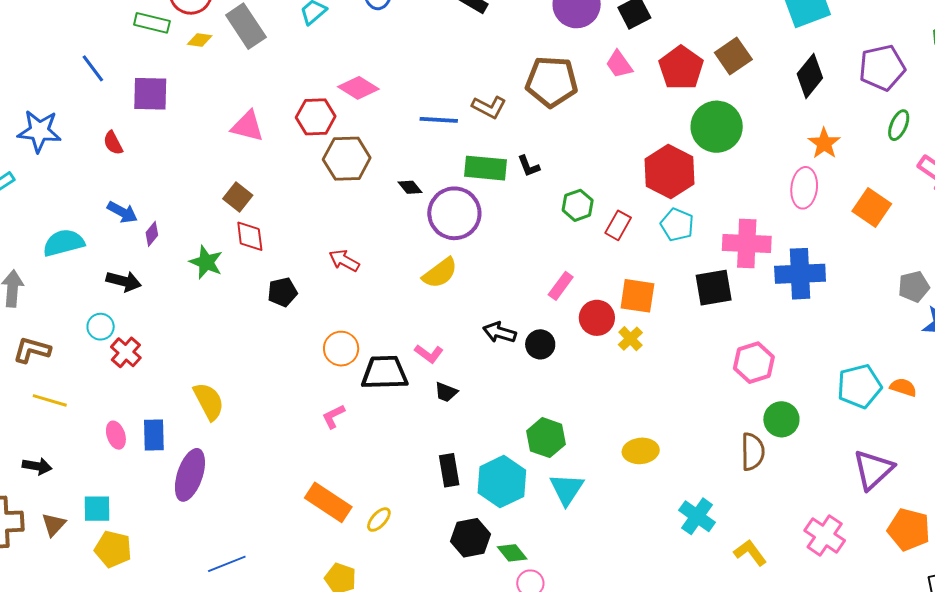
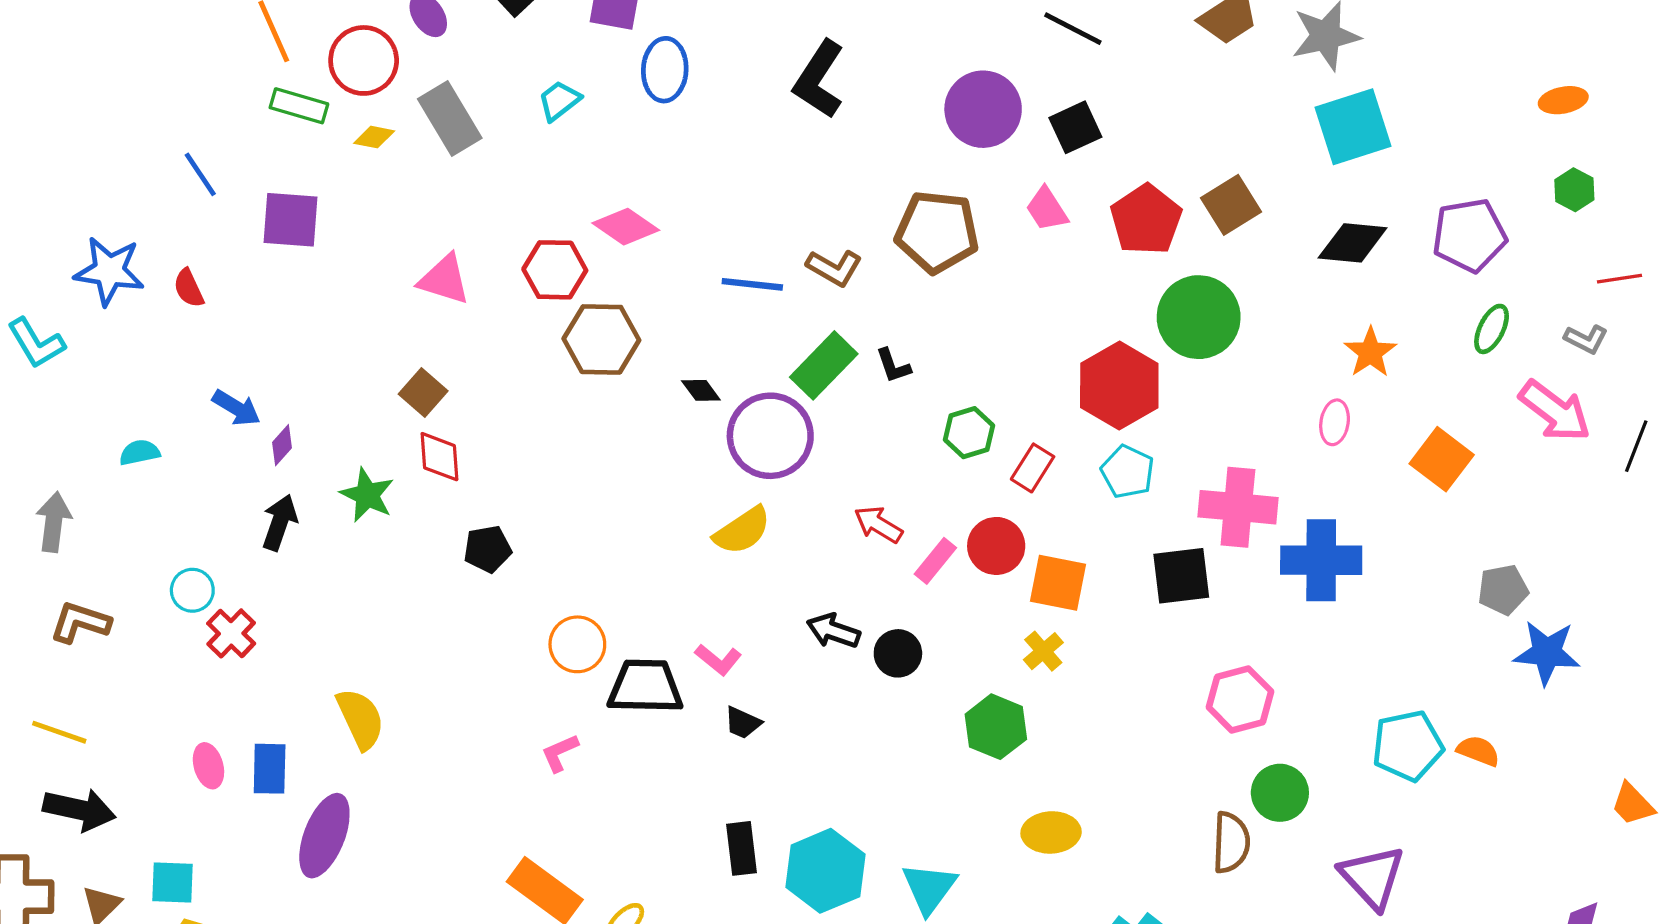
black diamond: (810, 76) -> (1353, 243), turned 54
red semicircle: (113, 143) -> (189, 288), moved
green rectangle: (486, 168) -> (824, 365), turned -54
pink ellipse: (804, 188) -> (1335, 422), size x0.7
cyan semicircle: (64, 243) -> (139, 452), size x0.6
red arrow: (344, 261) -> (878, 524), moved
black arrow: (124, 281) -> (280, 522), moved, turned -88
red circle: (597, 318) -> (996, 546), moved
yellow line: (50, 400) -> (59, 732), moved
green hexagon: (546, 438) -> (996, 727), moved
black arrow: (37, 466) -> (79, 810), size x1.5
purple triangle: (873, 470) -> (1372, 877), moved, turned -33

